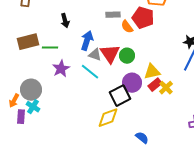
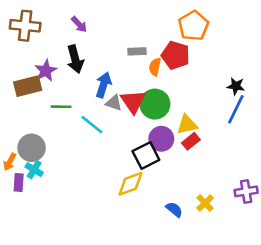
black arrow: (65, 21) -> (75, 59), size x1.5
orange semicircle: (127, 27) -> (155, 67), turned 48
green line: (50, 48) -> (61, 107), moved
green circle: (127, 56) -> (155, 104), size x1.5
purple star: (61, 69) -> (46, 71), moved
cyan line: (90, 72) -> (92, 125), moved
yellow cross: (166, 88) -> (205, 203), moved

